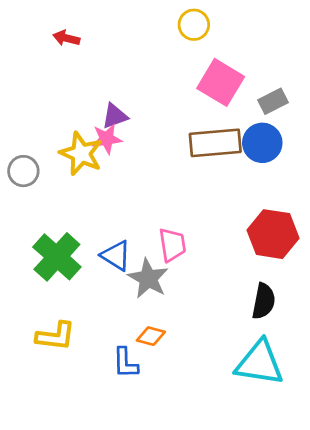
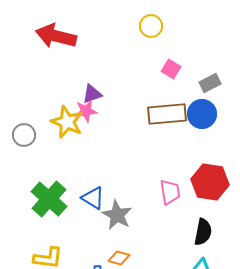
red arrow: (66, 38) -> (56, 36), size x2.0
pink square: (221, 82) -> (171, 69), size x0.6
pink trapezoid: (172, 245) -> (170, 192), moved

